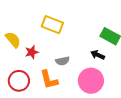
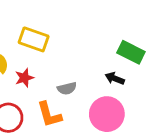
yellow rectangle: (52, 25) -> (34, 39), moved

